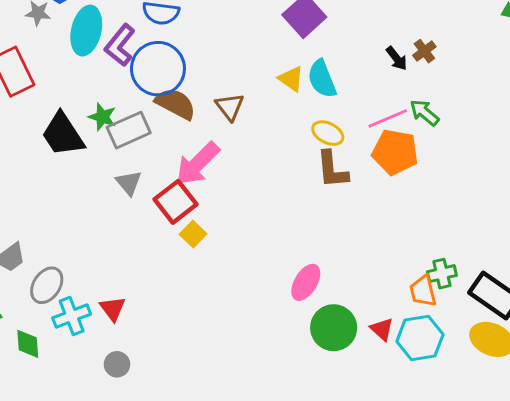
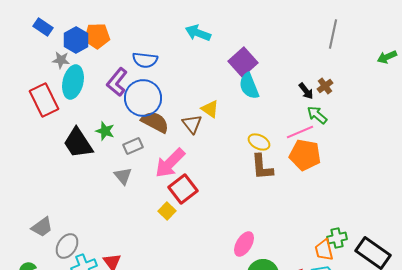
cyan ellipse: (86, 31) -> (73, 82), moved
yellow triangle: (291, 79) -> (210, 109), moved
cyan semicircle: (322, 79) -> (249, 86), moved
green arrow: (424, 113) -> (317, 115), moved
gray rectangle: (129, 130) -> (133, 146), moved, size x0.7
red square: (176, 202) -> (183, 189), moved

